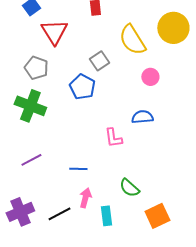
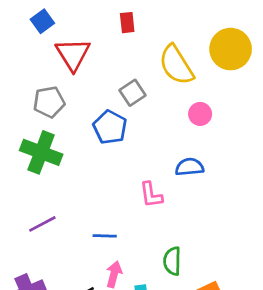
gray pentagon: (36, 68) -> (49, 102), turned -30
green semicircle: (129, 188) -> (172, 261), turned 50

